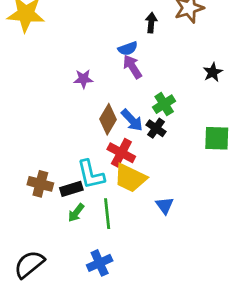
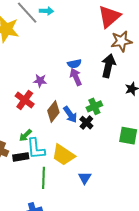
black arrow: (151, 23) -> (108, 66), moved, size x1.6
red cross: (121, 153) -> (25, 100), moved
green arrow: (76, 213) -> (25, 135), moved

